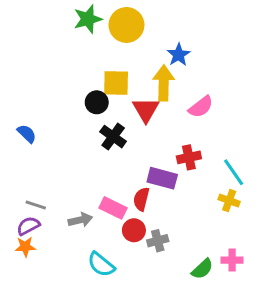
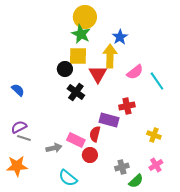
green star: (88, 19) -> (81, 34), moved, turned -30
cyan line: (234, 172) -> (157, 81), moved
purple semicircle: (28, 226) -> (19, 127), moved
gray cross: (158, 241) -> (122, 167), moved
orange star: (25, 247) -> (17, 166), size x1.5
pink cross: (232, 260) -> (156, 165), moved, turned -32

